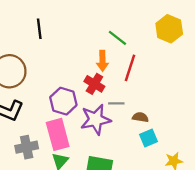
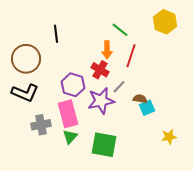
black line: (39, 29) -> (56, 34), moved
gray line: (116, 103) -> (119, 87), turned -48
cyan square: (148, 138) -> (147, 108), moved

